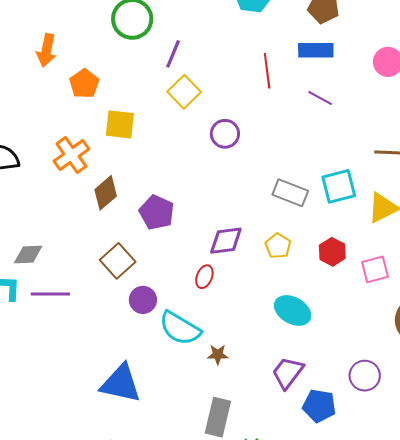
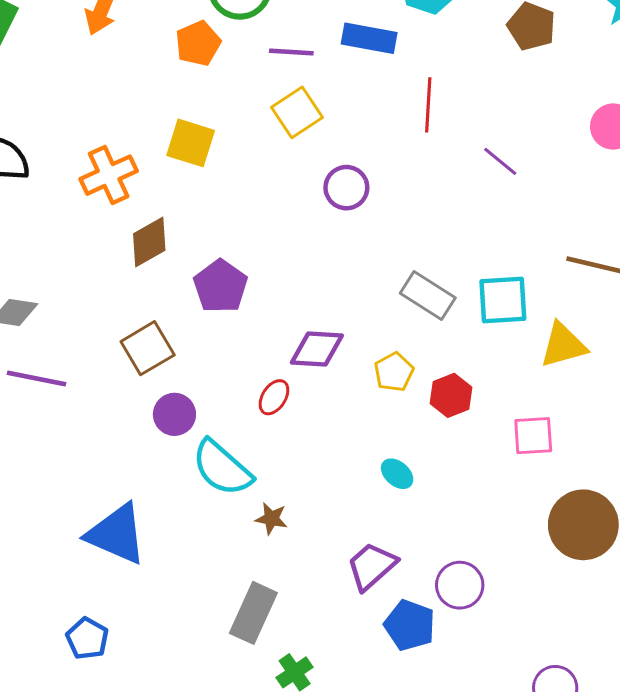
blue rectangle: (316, 50) -> (369, 38), moved
purple line: (173, 54) -> (291, 52), turned 60
orange pentagon: (84, 84) -> (198, 43), moved
red hexagon: (332, 252) -> (451, 395), moved
cyan ellipse: (293, 310) -> (397, 474), size x0.6
purple circle: (365, 376) -> (460, 585), moved

